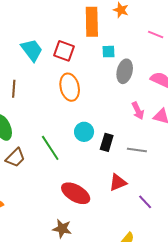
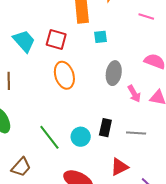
gray ellipse: (125, 71) -> (114, 73), moved
cyan circle: (84, 132) -> (81, 137), moved
brown trapezoid: (15, 158) -> (21, 167), moved

